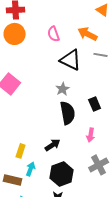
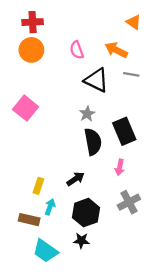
black rectangle: (95, 104) -> (124, 131), size x1.6

